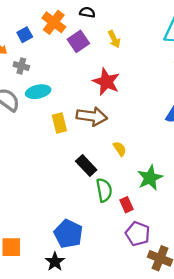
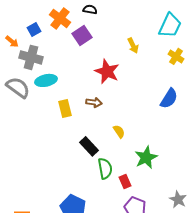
yellow arrow: (114, 39) -> (133, 45), moved
gray cross: (21, 66) -> (31, 57), size x1.6
brown arrow: (92, 116) -> (94, 102), size x0.6

